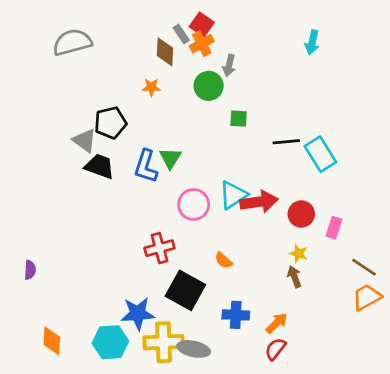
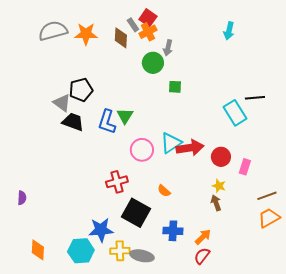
orange star: (151, 87) -> (86, 34), moved, size x1.6
black line: (286, 142) -> (255, 98), moved
brown line: (364, 267) -> (267, 196), turned -54
yellow cross: (164, 342) -> (120, 251), size x0.7

